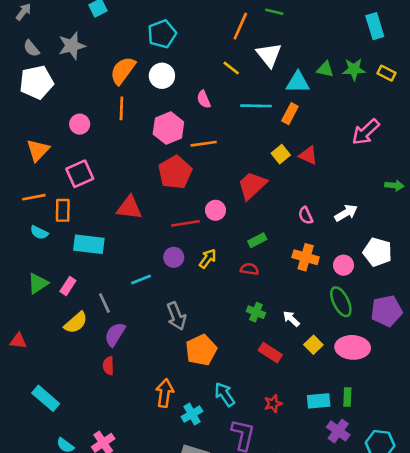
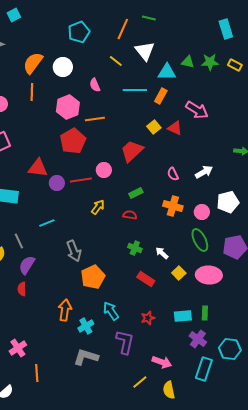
cyan pentagon: (162, 34) -> (79, 32), moved
pink arrow: (366, 132) -> (197, 110), moved, turned -105
white pentagon: (377, 252) -> (228, 202), turned -30
purple circle: (174, 257) -> (57, 183), moved

